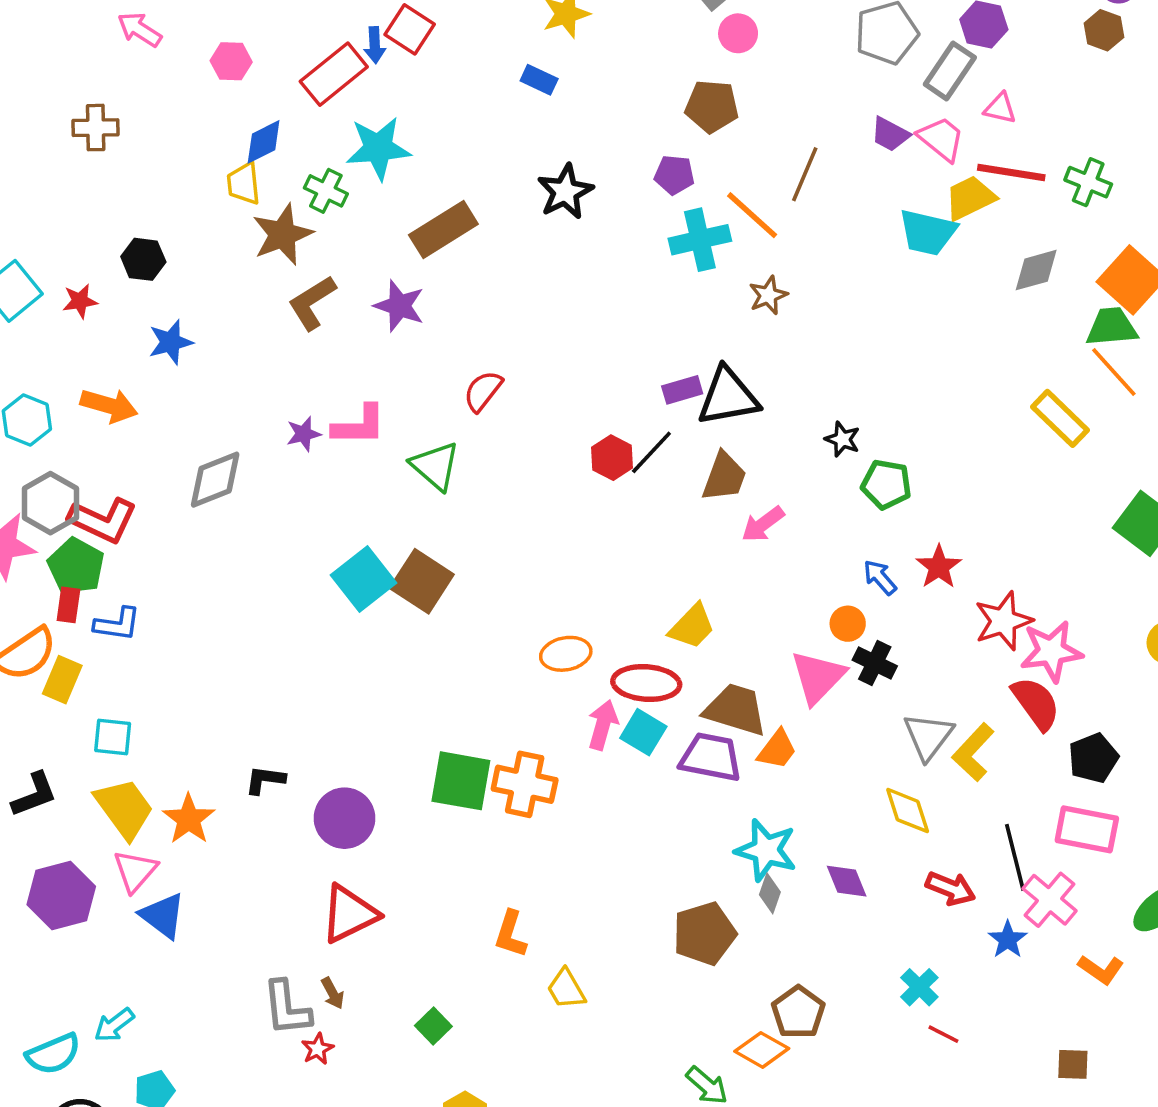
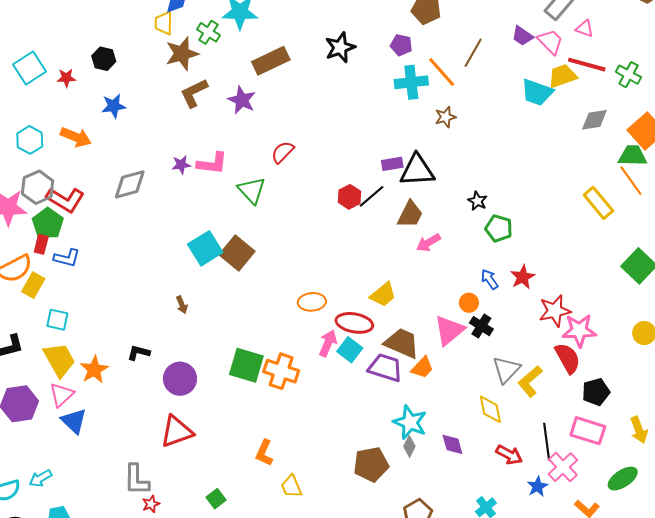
brown arrow: (333, 993) -> (182, 305), moved

